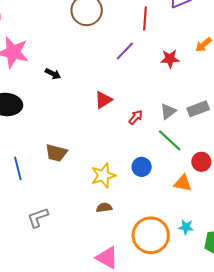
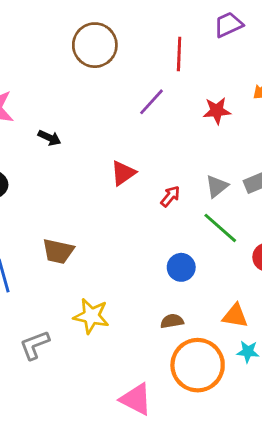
yellow star: (103, 175) -> (91, 316), moved, turned 30
orange triangle: (183, 183) -> (235, 316), moved
brown semicircle: (104, 208) -> (172, 321), moved

